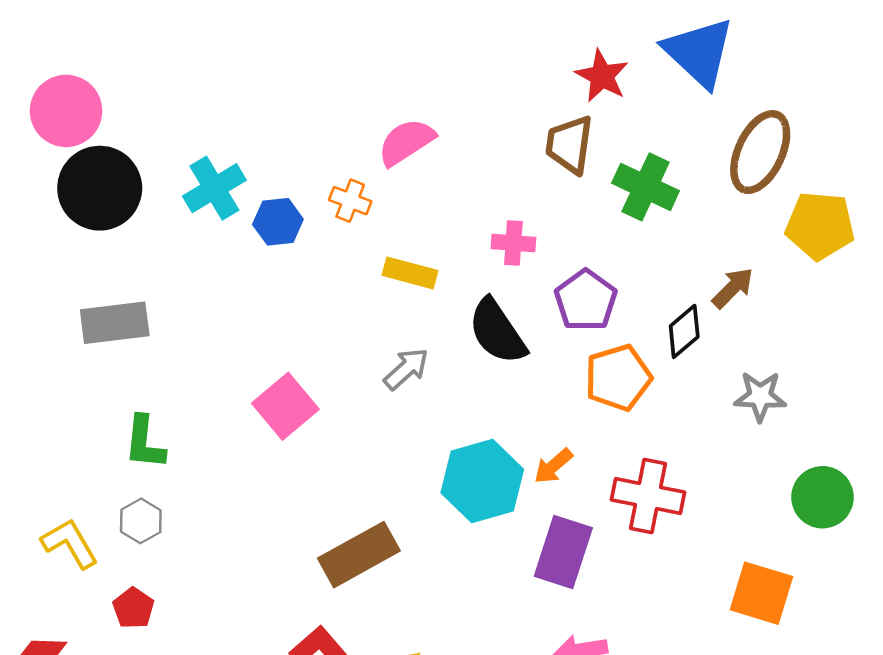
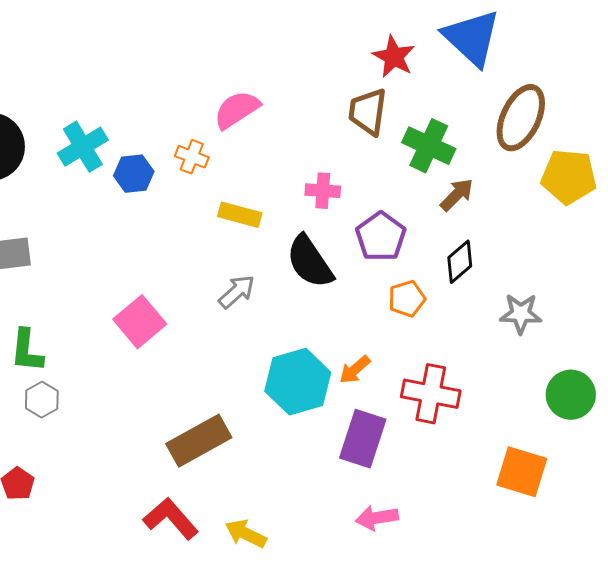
brown arrow: (733, 288) -> (457, 195), moved
orange pentagon: (618, 378) -> (407, 299), size x0.7
gray hexagon: (141, 521) -> (42, 400), moved

